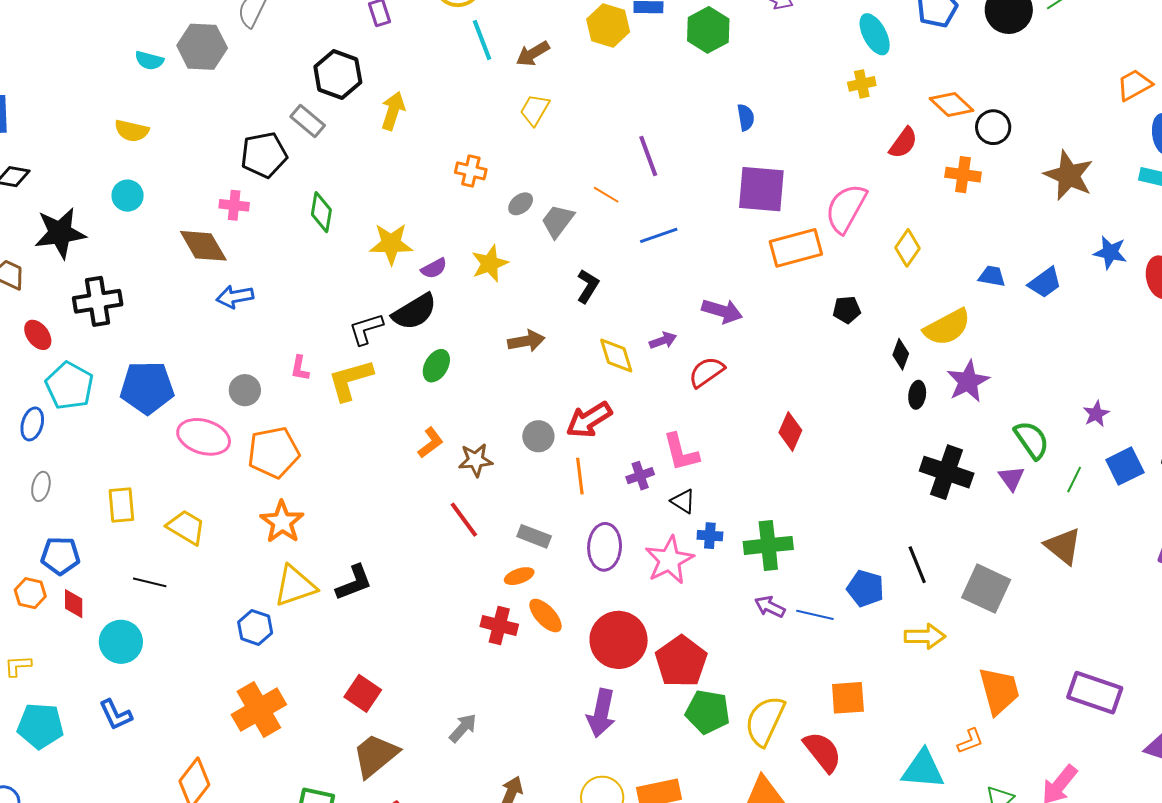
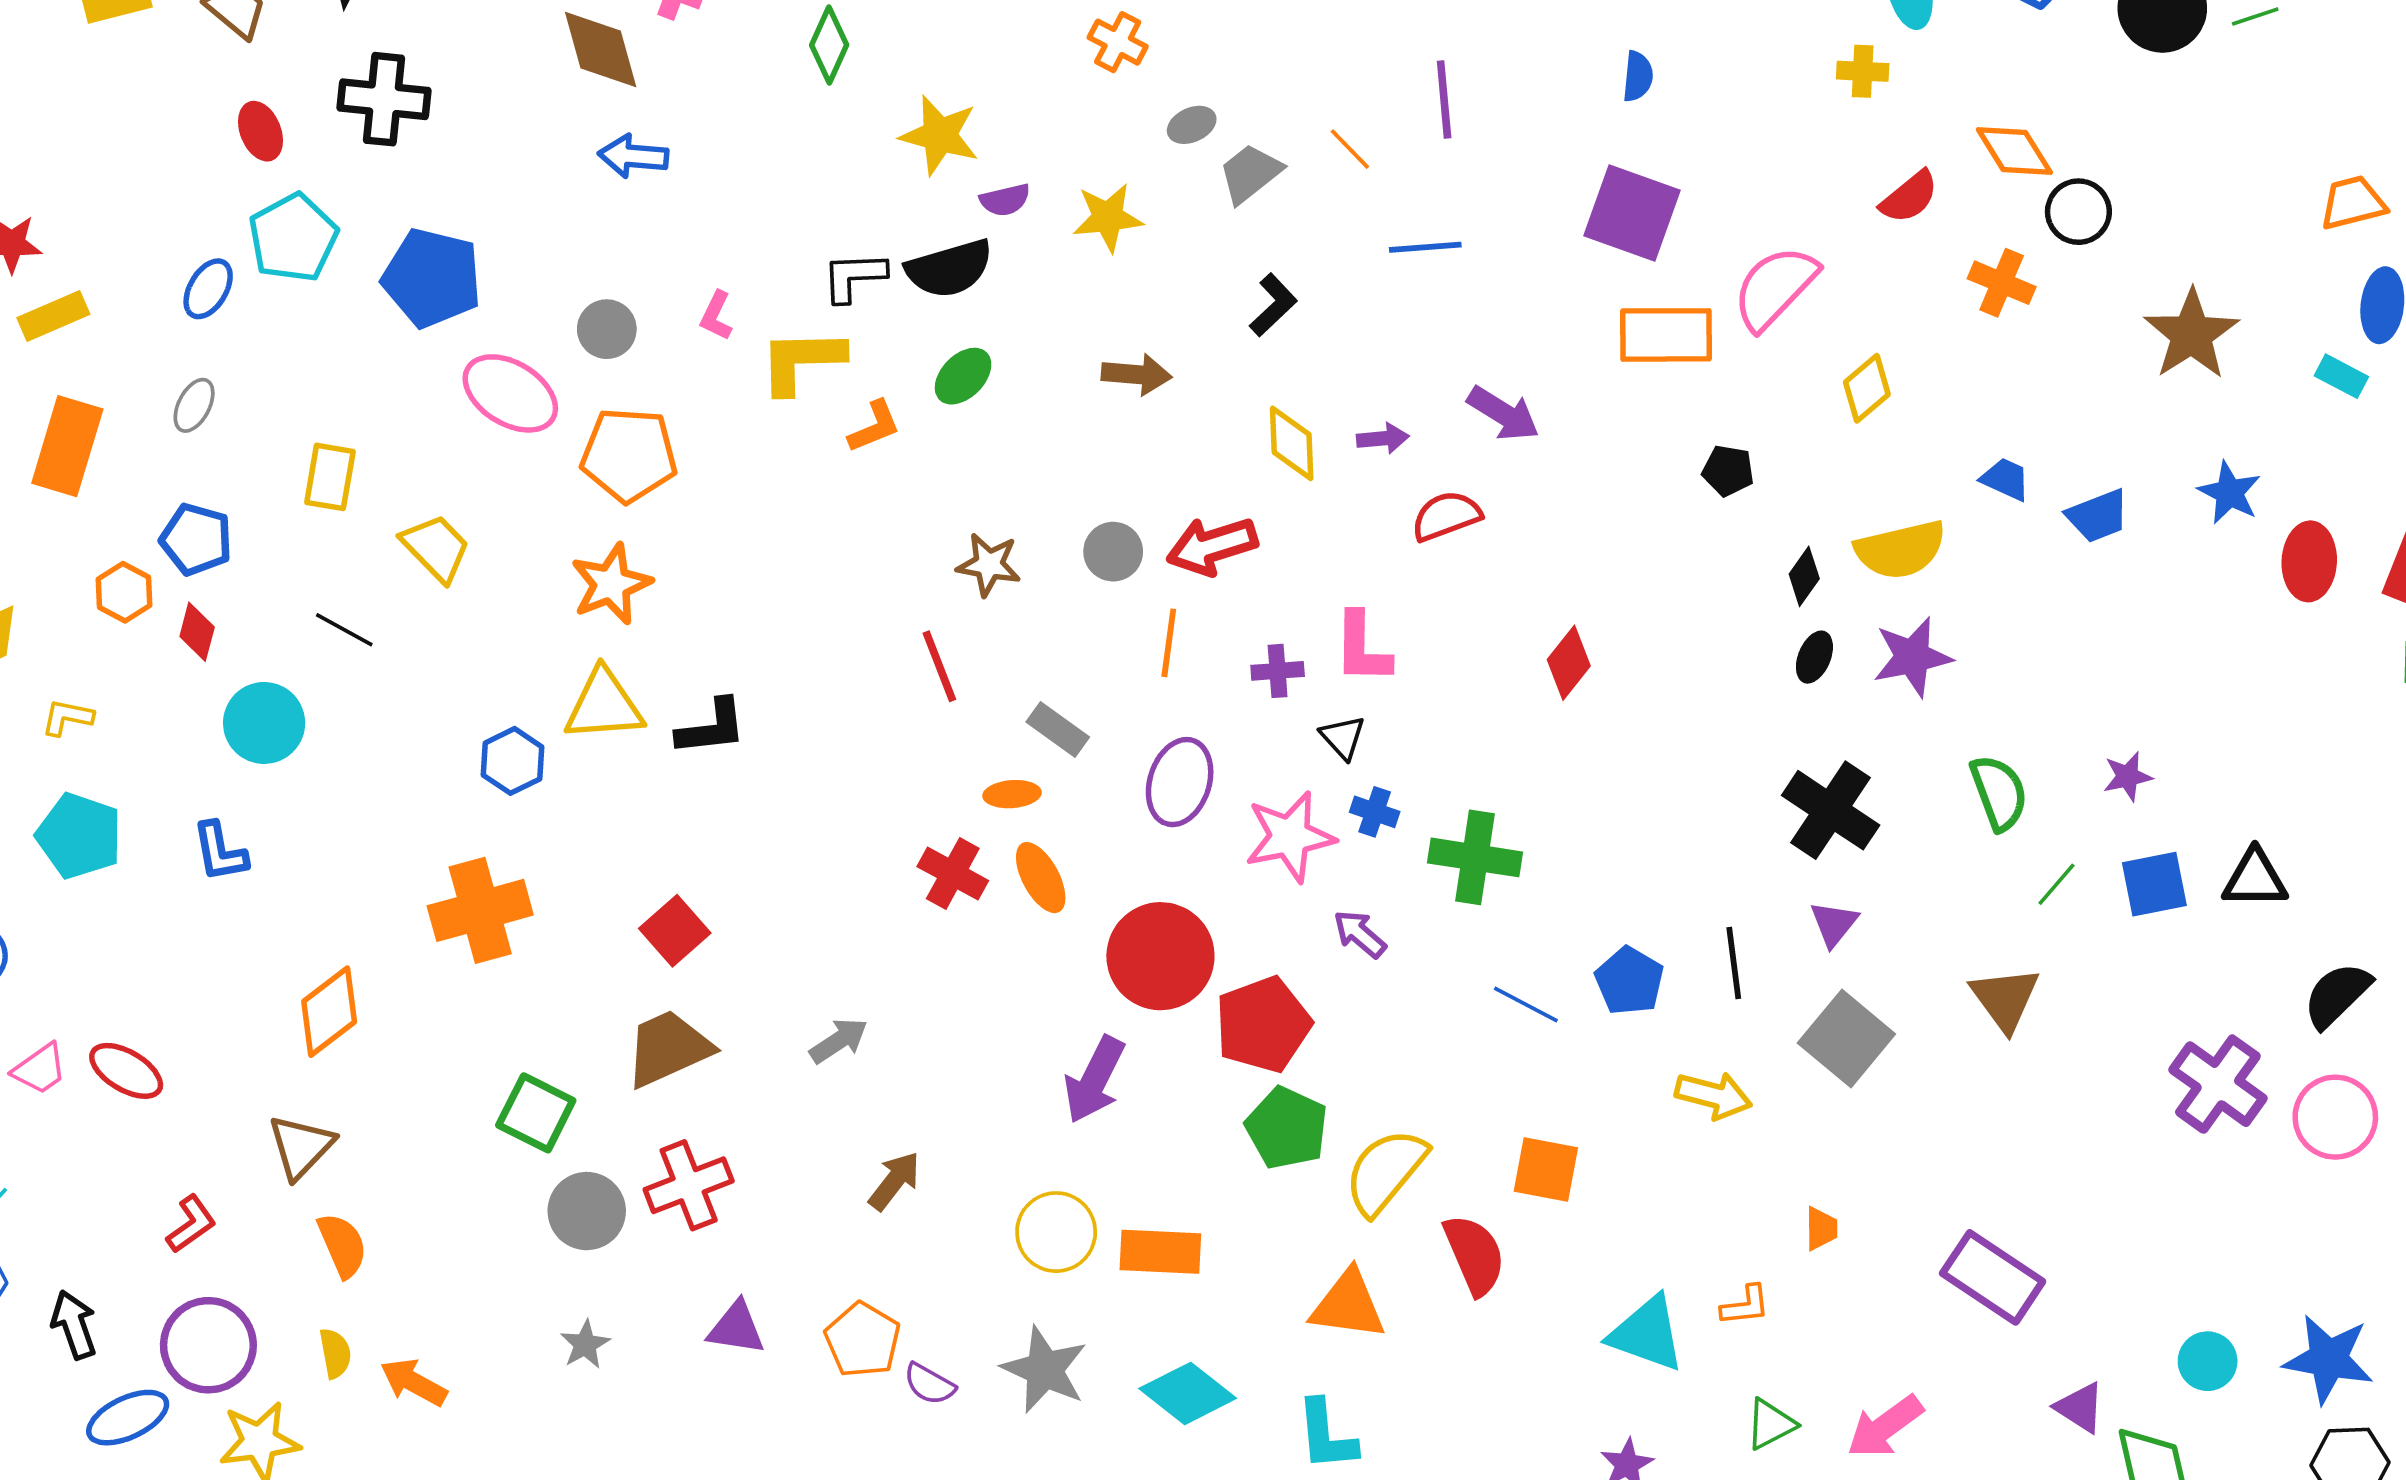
orange L-shape: (430, 443) -> (874, 427), moved
purple triangle: (1012, 478) -> (1834, 924), moved
purple arrow: (770, 607) -> (1360, 934), moved
orange trapezoid: (999, 691) -> (1821, 1229), size x0.5

